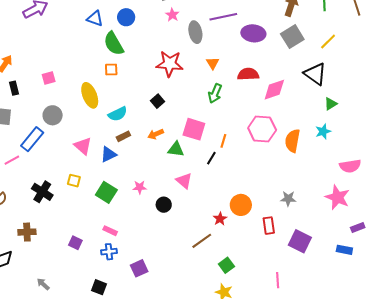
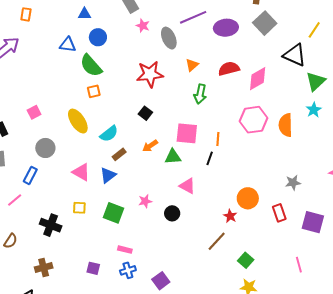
yellow line: (328, 42) -> (314, 30), moved
orange triangle: (213, 63) -> (192, 65), turned 32
green triangle: (331, 104) -> (316, 81), size x1.5
blue rectangle: (32, 139) -> (30, 175), size x0.7

